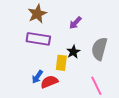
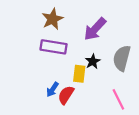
purple arrow: (75, 23) -> (95, 29), size x1.6
red semicircle: (49, 82) -> (66, 95), turned -36

